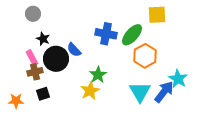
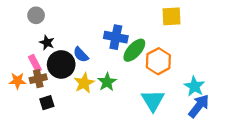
green ellipse: (132, 35) -> (134, 50), moved
yellow star: (90, 91) -> (84, 83), moved
blue arrow: (164, 92) -> (199, 106), moved
orange star: (16, 101) -> (17, 81), moved

